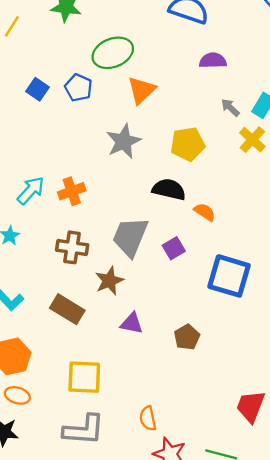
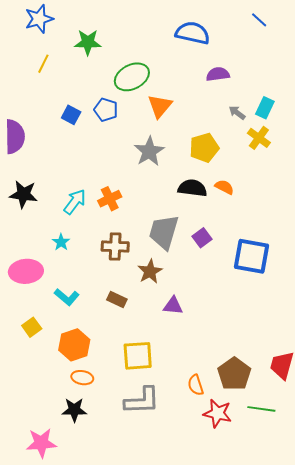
orange semicircle: (205, 212) -> (224, 187), moved
brown rectangle: (67, 309) -> (117, 299), size x0.7
brown pentagon: (187, 337) -> (234, 374), moved, size x1.5

